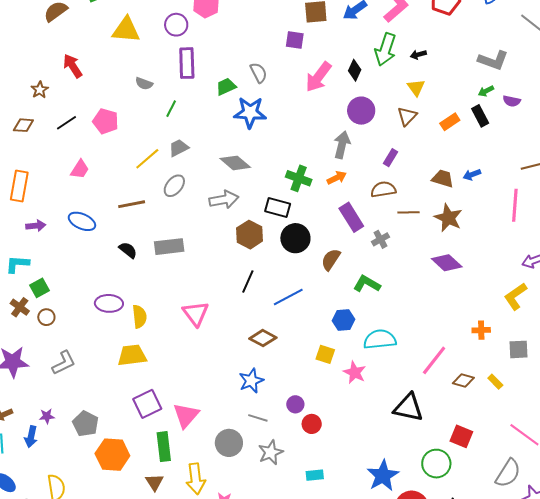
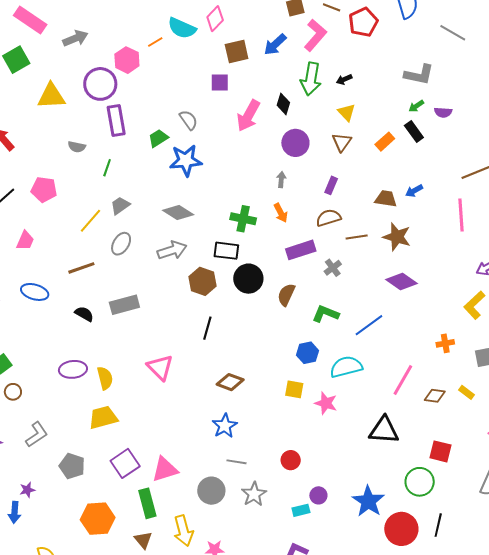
purple circle: (176, 25) -> (100, 84), size x1.4
gray arrow: (342, 145) -> (281, 180), size x0.6
orange arrow: (337, 178) -> (281, 213), turned 96
purple rectangle: (351, 217) -> (301, 250), turned -68
blue line: (288, 297) -> (369, 325), moved
purple circle: (295, 404) -> (318, 495), moved
pink triangle: (186, 415) -> (165, 469), turned 40
gray pentagon: (86, 424) -> (72, 466), moved

